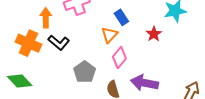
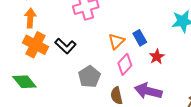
blue rectangle: (121, 17) -> (140, 38), moved
orange arrow: (46, 18) -> (30, 18), moved
red star: (154, 34) -> (157, 57), moved

